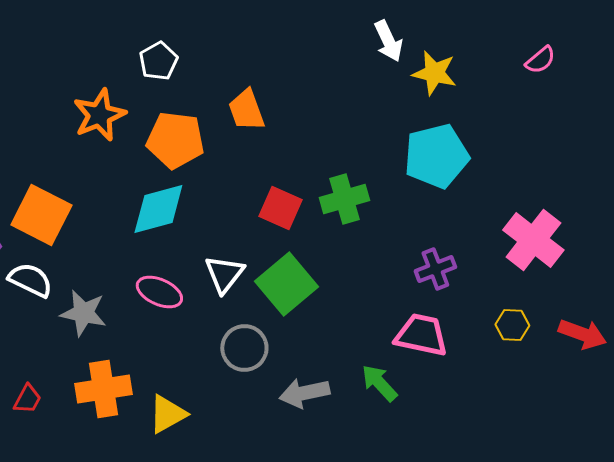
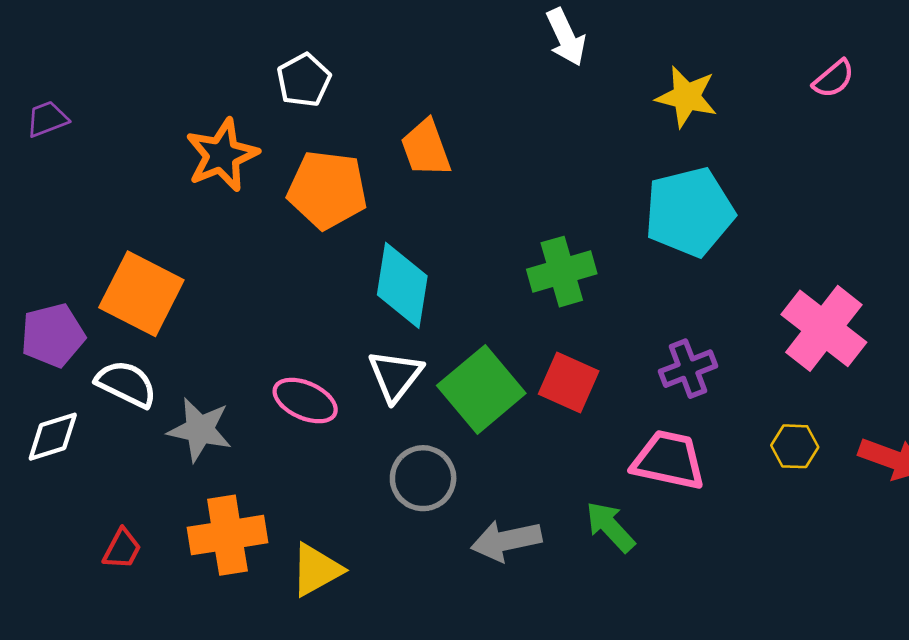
white arrow: (388, 41) -> (566, 37), moved
red square: (280, 208) -> (569, 382), moved
cyan diamond: (158, 209) -> (402, 285), moved, turned -66

